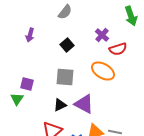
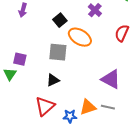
red semicircle: (118, 49) -> (122, 33), moved, turned 132
orange ellipse: (103, 71) -> (80, 37), moved
purple triangle: (84, 104) -> (111, 79), moved

